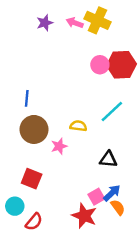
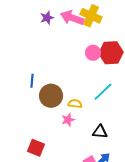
pink arrow: (75, 23) -> (72, 18), size x1.6
brown circle: (34, 129) -> (51, 96), moved
pink star: (59, 146) -> (68, 120), moved

